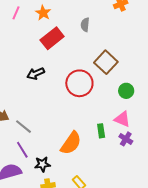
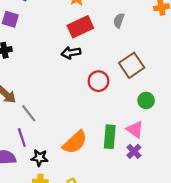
black arrow: (36, 74) -> (71, 53), moved
red circle: (79, 83) -> (98, 81), size x0.7
green rectangle: (101, 131) -> (110, 137), size x1.5

